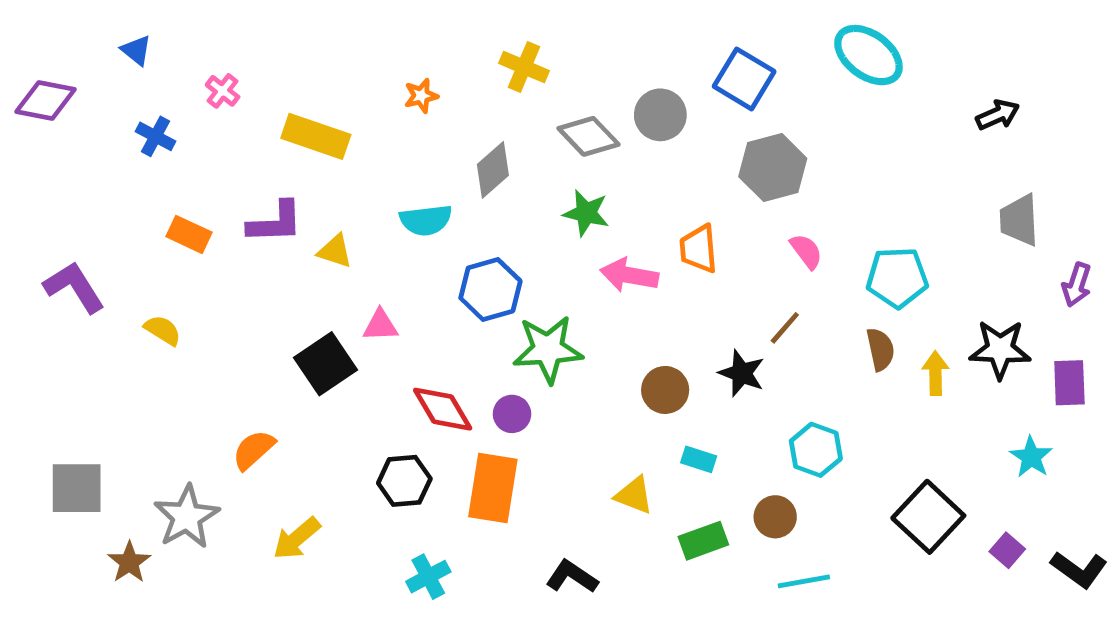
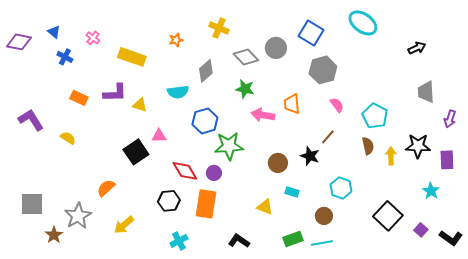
blue triangle: (136, 50) -> (54, 32), moved
cyan pentagon: (897, 278) -> (375, 116), turned 30
green rectangle: (703, 541) -> (293, 239), moved
cyan line: (804, 581) -> (322, 243), moved

